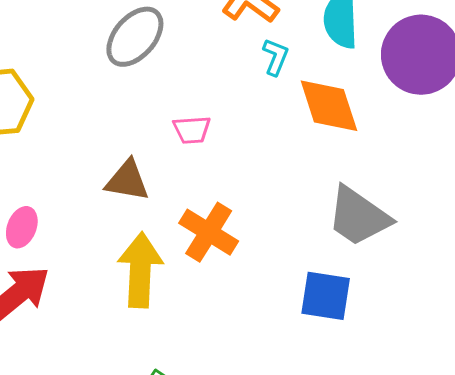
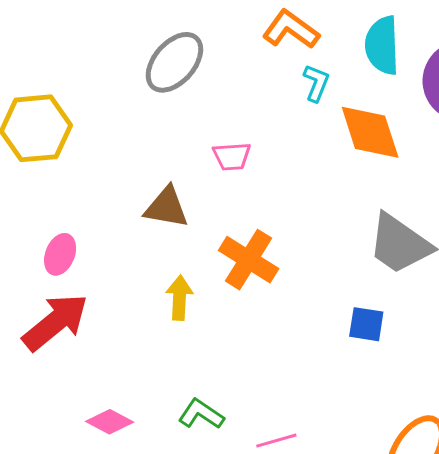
yellow arrow: (140, 270) -> (179, 298), size x0.6
blue square: (326, 296) -> (366, 324), size x0.7

